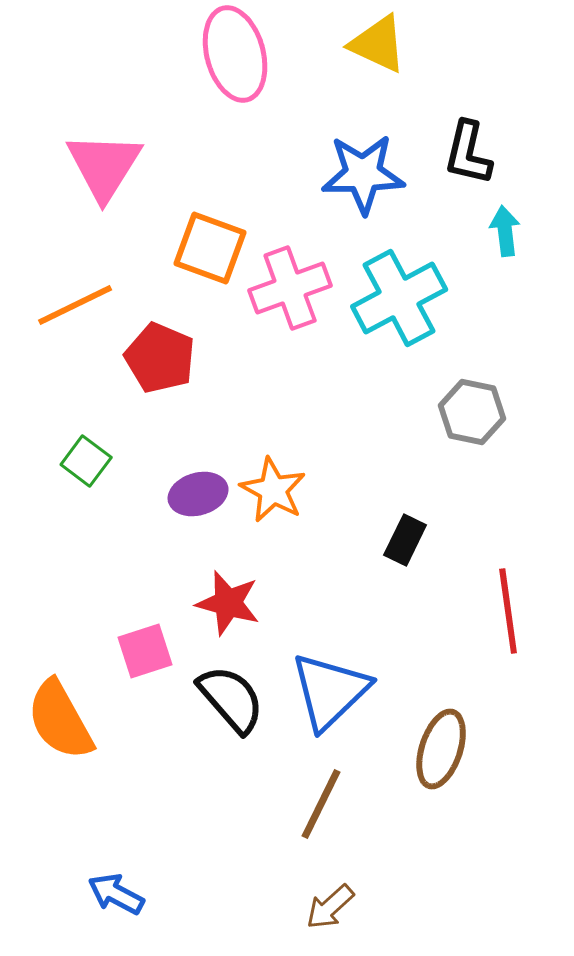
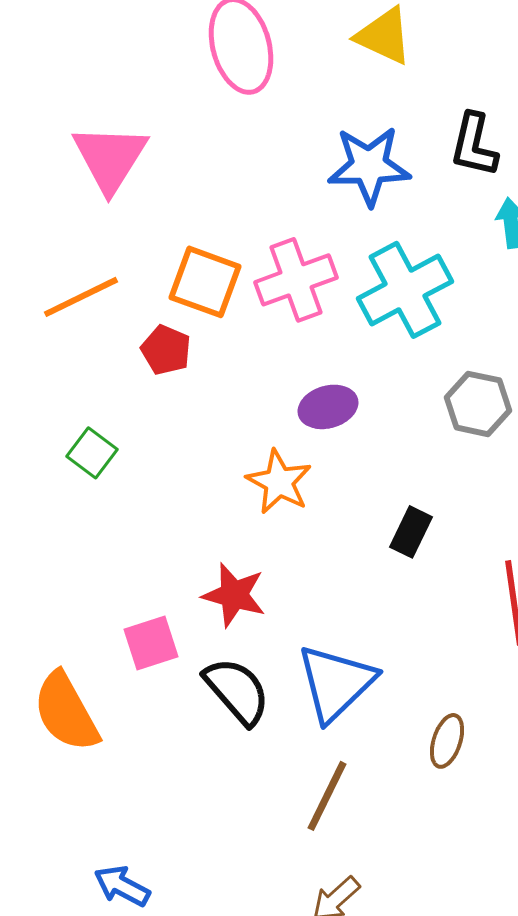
orange square: (210, 248) -> (205, 282), moved
red pentagon: (160, 358) -> (166, 350), size x0.7
purple ellipse: (198, 494) -> (328, 407), moved
brown ellipse: (441, 749) -> (447, 741), size x0.7

